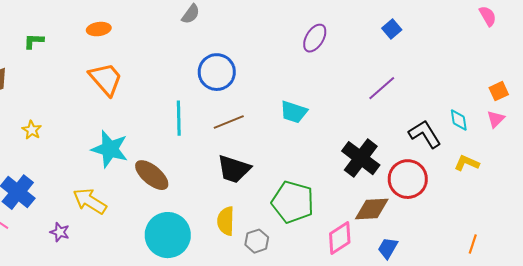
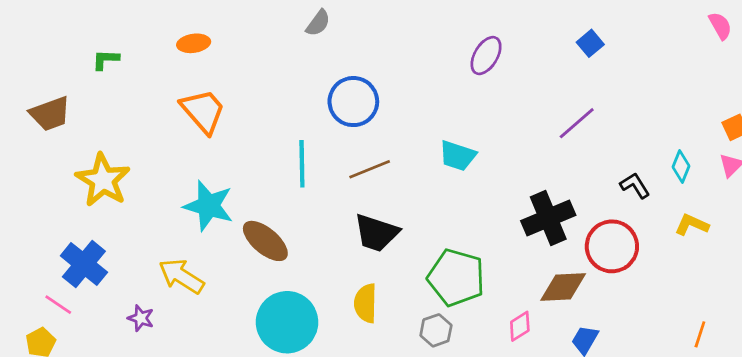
cyan diamond: (459, 120) -> (681, 167), turned 30
yellow star: (32, 130) -> (103, 180), size x2.0
black L-shape: (425, 134) -> (635, 185), size x0.7
black cross: (361, 158) -> (548, 218), turned 30
pink diamond: (340, 238) -> (520, 326), size x0.7
gray hexagon: (257, 241) -> (436, 330), moved

